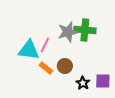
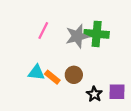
pink line: (45, 45) -> (43, 31), moved
cyan triangle: (29, 50) -> (36, 73), moved, size x0.7

